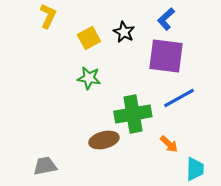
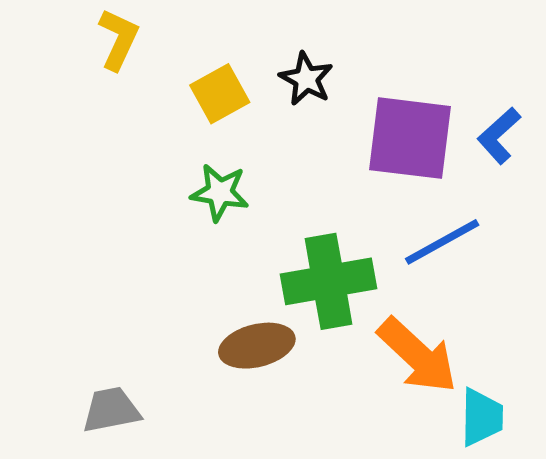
blue L-shape: (166, 19) -> (499, 136), moved
orange arrow: (169, 144) -> (417, 355), size x1.8

